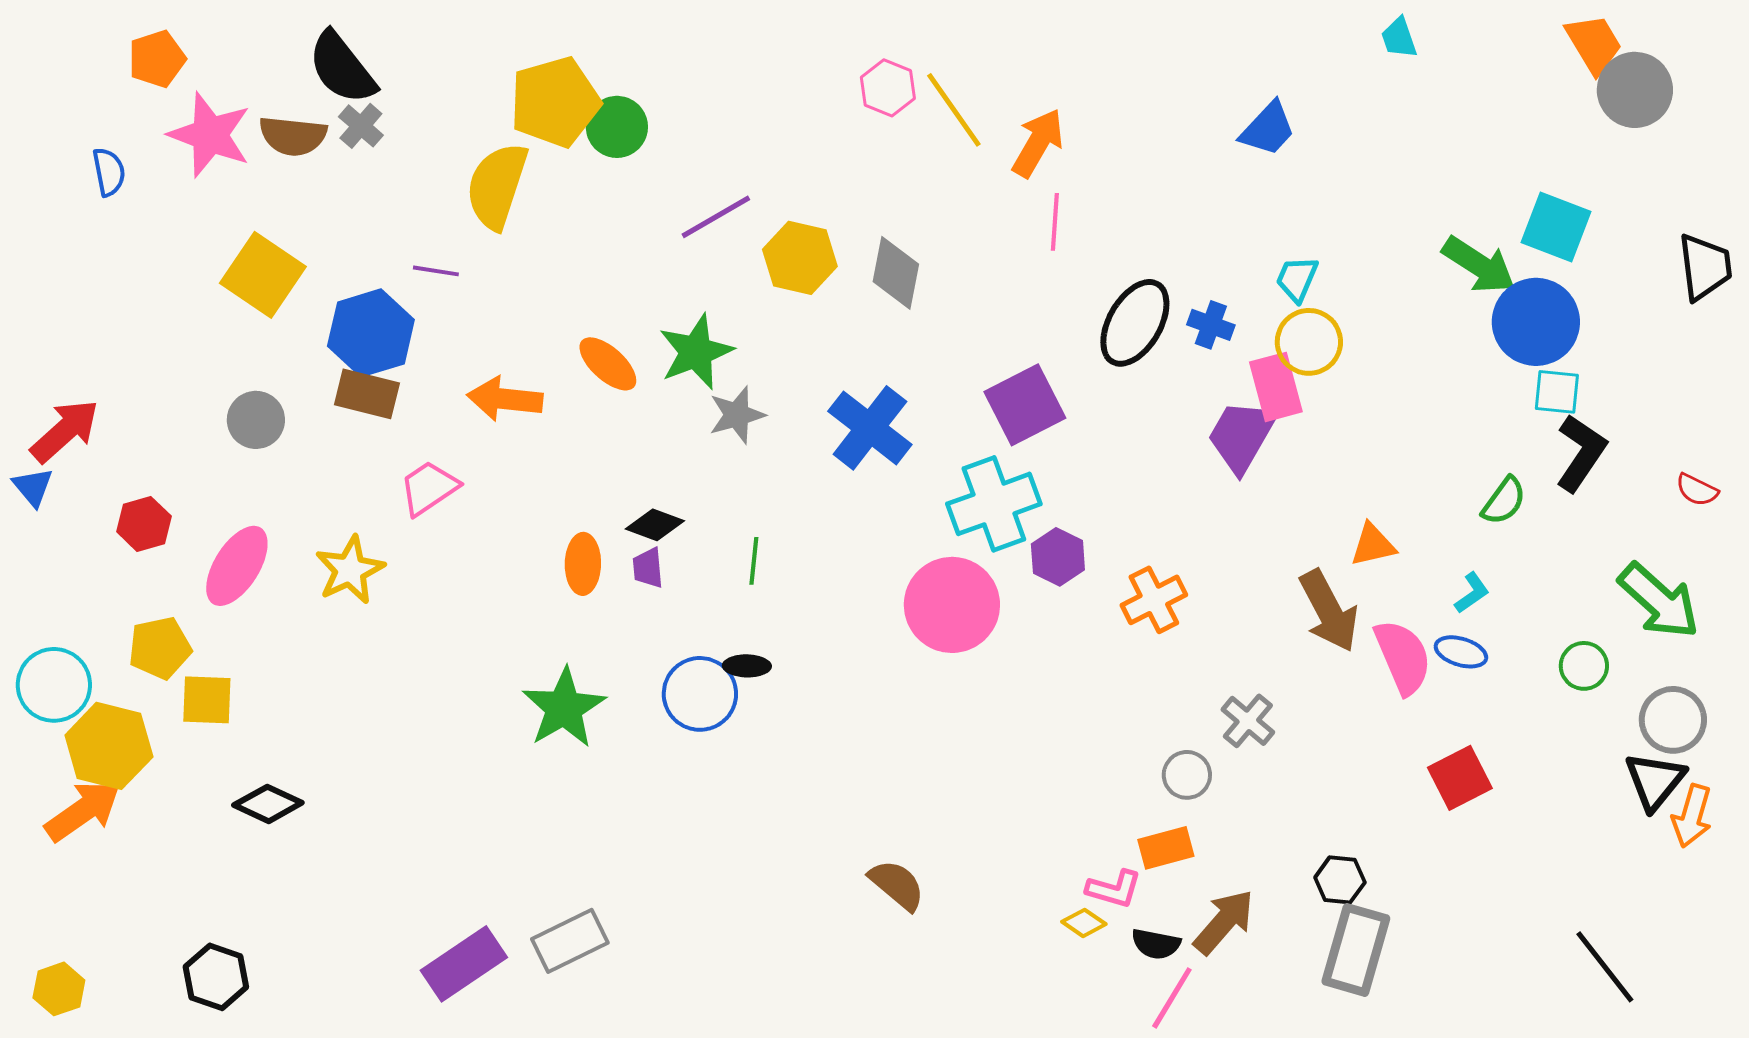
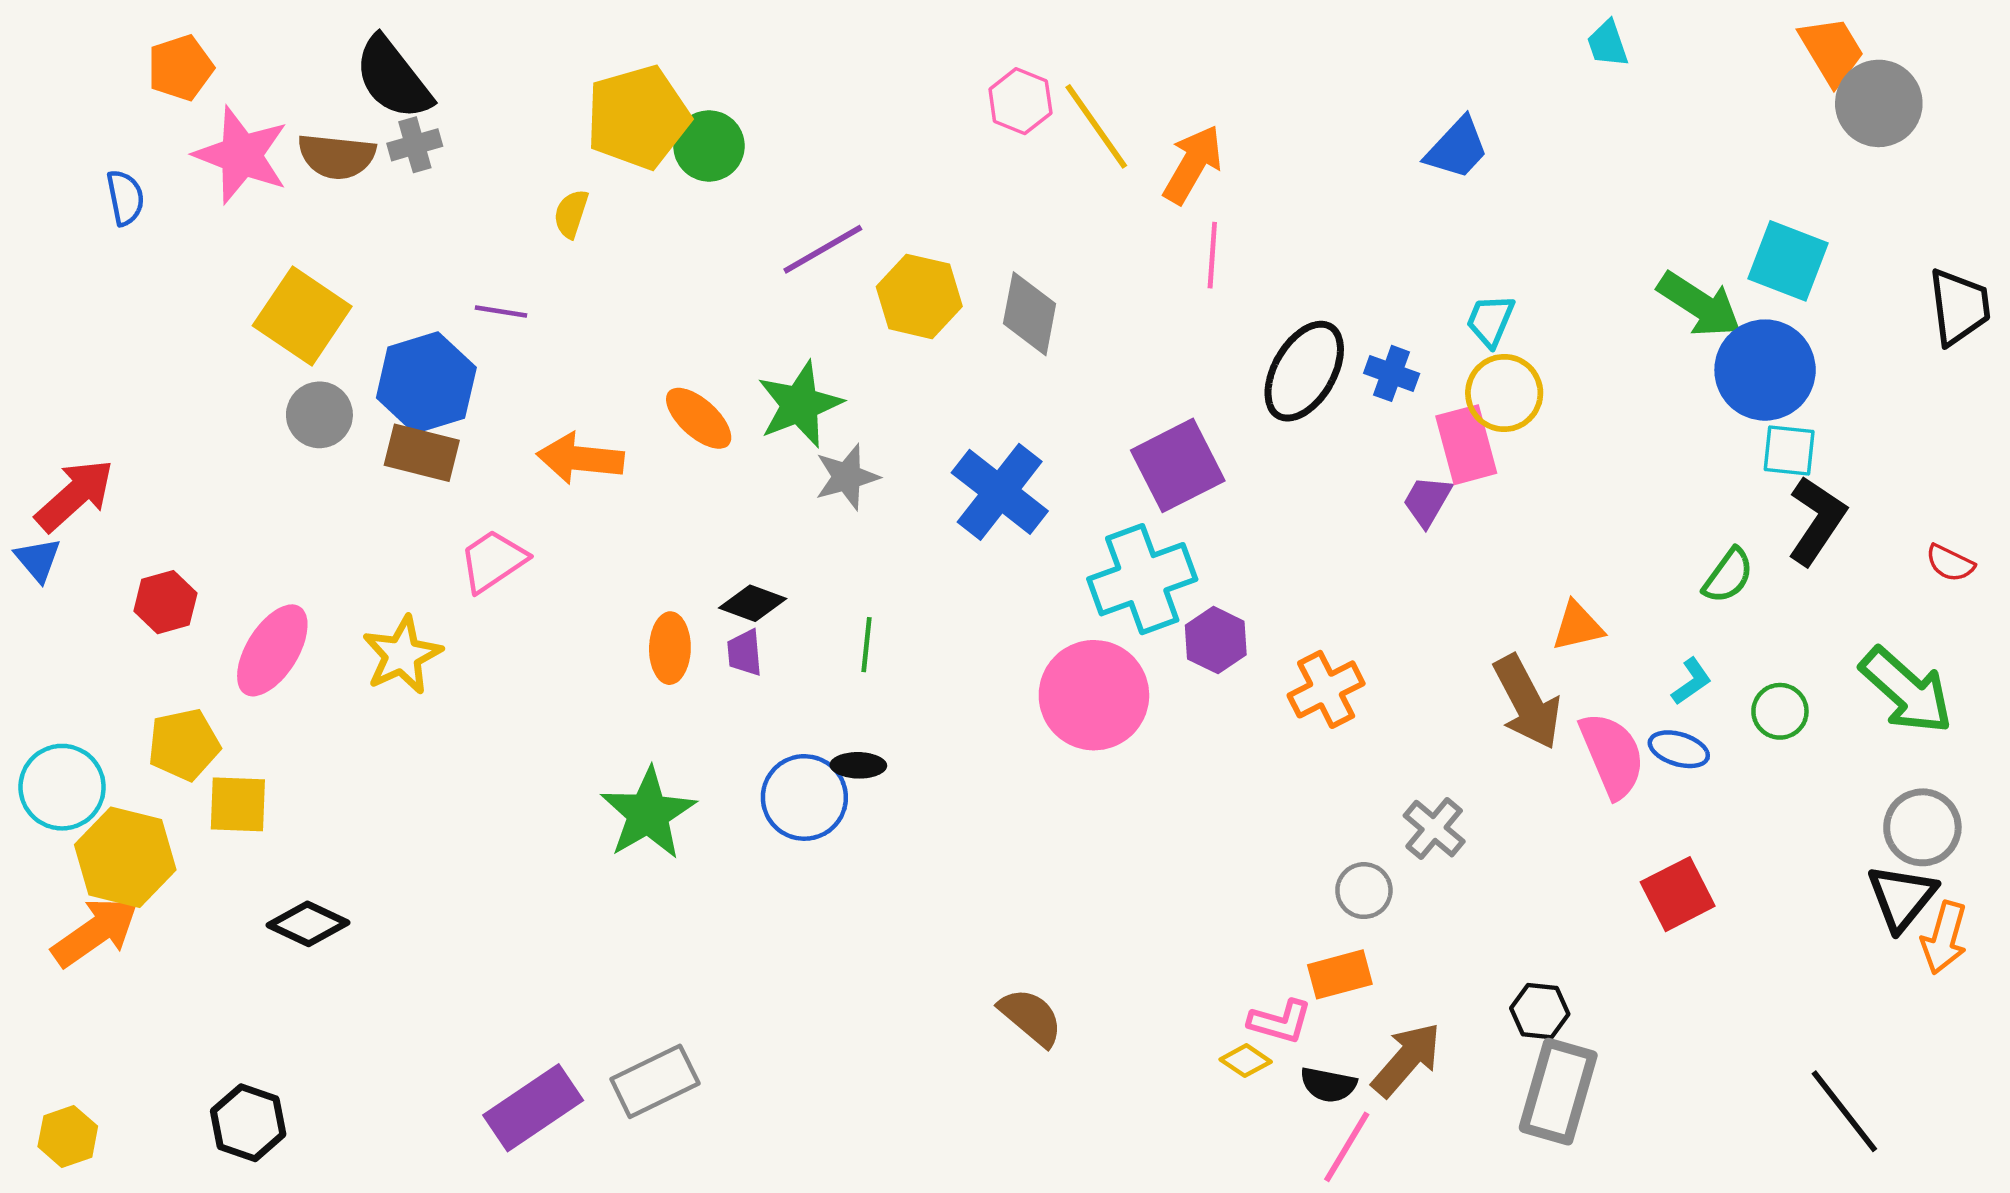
gray cross: (361, 126) -> (415, 145), turned 33
yellow semicircle: (497, 186) -> (571, 214), size x0.5
gray circle: (256, 420) -> (319, 415), moved
purple trapezoid: (1242, 436) -> (1427, 501), size x0.6
green circle: (1584, 666) -> (1780, 711), moved

